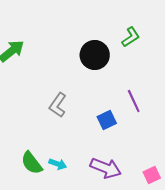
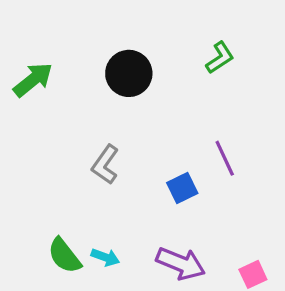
black circle: (95, 55) -> (129, 73), moved

